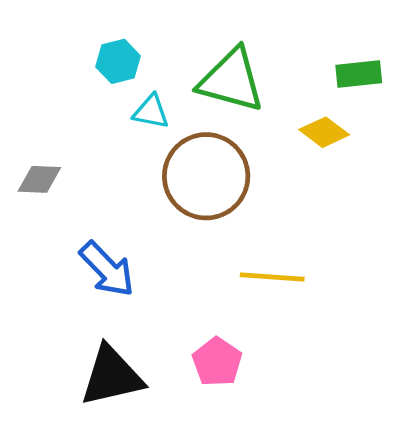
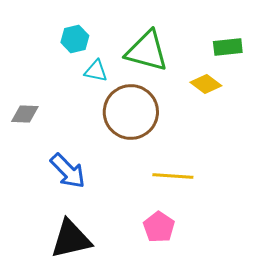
pink pentagon: (217, 362) -> (159, 227), moved

